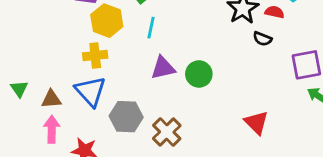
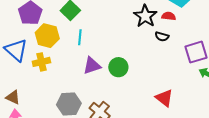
blue triangle: (90, 91) -> (16, 50), moved
brown triangle: (51, 99) -> (13, 97), turned 35

